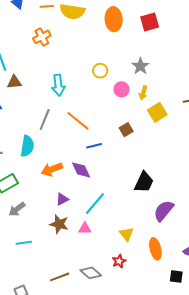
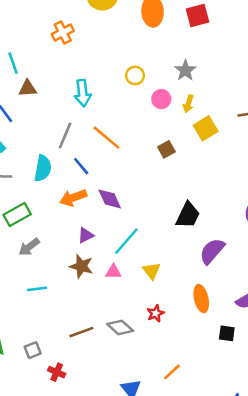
blue line: (94, 146) -> (81, 166), moved, turned 63
yellow triangle: (126, 234) -> (152, 271), moved

